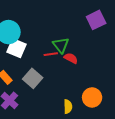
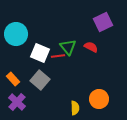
white square: (17, 48) -> (40, 53), moved
red semicircle: (71, 58) -> (91, 47), moved

